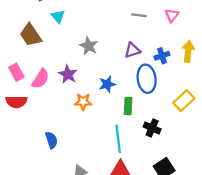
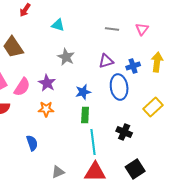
cyan triangle: (58, 16) -> (58, 25), moved, turned -32
orange star: (83, 102) -> (46, 109), moved
green rectangle: (128, 106) -> (85, 115), moved

